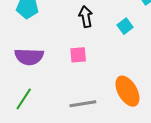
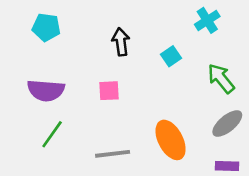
green line: (24, 99) -> (52, 134), moved

